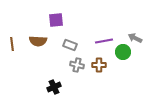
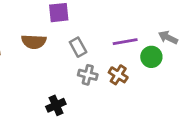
gray rectangle: (70, 45) -> (78, 47), turned 40
brown cross: (99, 65) -> (118, 75), turned 32

